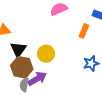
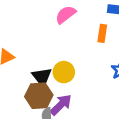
black triangle: (18, 50) -> (42, 77), moved

